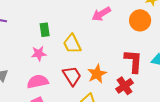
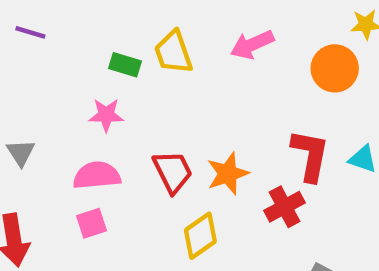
green rectangle: (45, 30) -> (125, 65), turned -72
yellow trapezoid: (72, 44) -> (173, 52), moved

